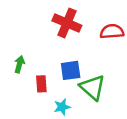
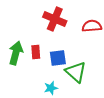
green arrow: (19, 64) -> (16, 53), size x1.6
red rectangle: (41, 84) -> (36, 52), moved

